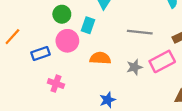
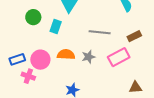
pink circle: (67, 41) -> (40, 60), moved
blue rectangle: (40, 53) -> (17, 59), moved
gray star: (134, 67) -> (88, 57), moved

